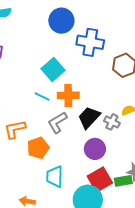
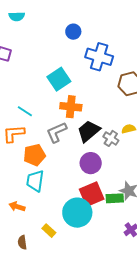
blue circle: (61, 21) -> (73, 32), size x0.6
cyan line: (42, 97) -> (25, 111), moved
cyan trapezoid: (55, 177) -> (35, 181), moved

